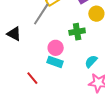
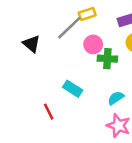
pink circle: (56, 48) -> (93, 44), moved
red line: (32, 78) -> (49, 112), moved

